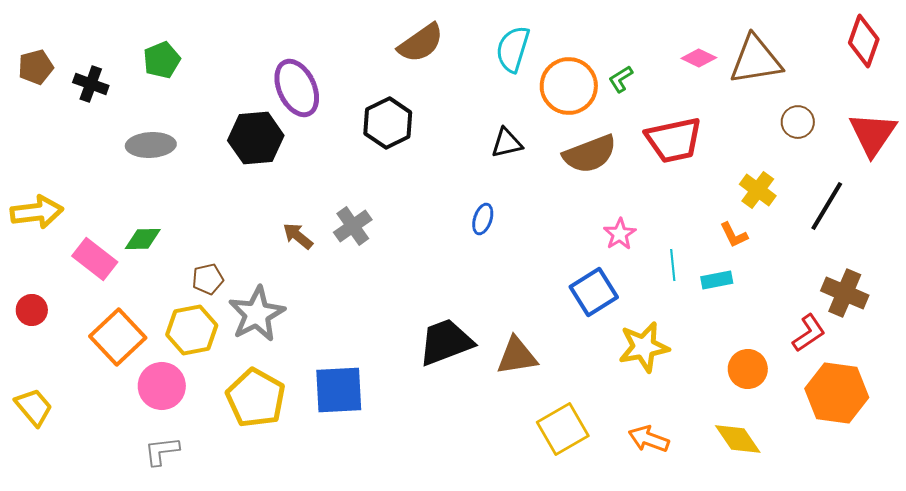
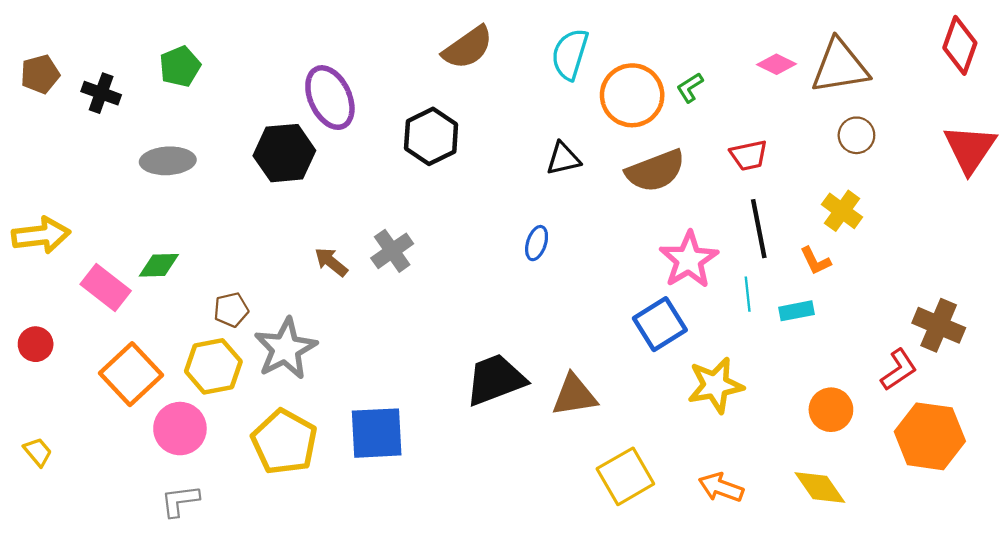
brown circle: (798, 122) -> (856, 135), moved
red trapezoid: (674, 140) -> (749, 155), size x0.6
black line: (827, 206) -> (759, 229), moved, turned -42
pink star: (620, 234) -> (689, 260), size x1.6
yellow trapezoid: (34, 407) -> (38, 452), size x0.7

